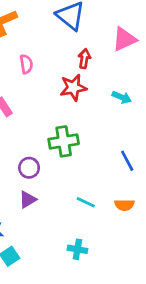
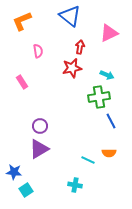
green cross: (64, 141) -> (99, 97), moved
purple triangle: (28, 200) -> (39, 149), size x1.5
cyan line: (86, 202) -> (88, 160), moved

